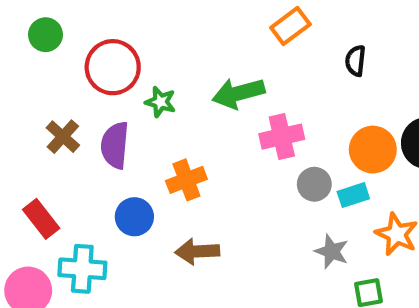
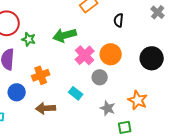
pink cross: (282, 137) -> (85, 55), turned -30
orange circle: (373, 150) -> (111, 54), moved
cyan rectangle: (353, 195) -> (76, 93), moved, turned 56

